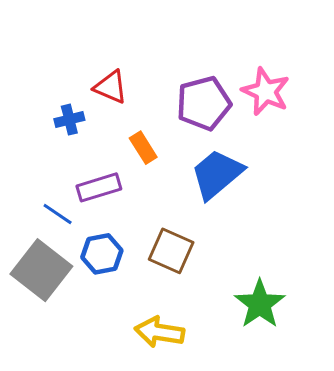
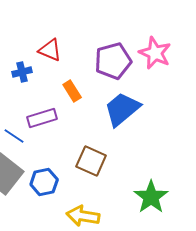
blue hexagon: (102, 254) -> (44, 182), moved

